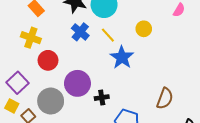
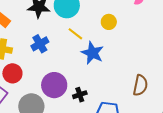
blue cross: (80, 32) -> (40, 44), moved, turned 30
red circle: (48, 60) -> (12, 73), moved

